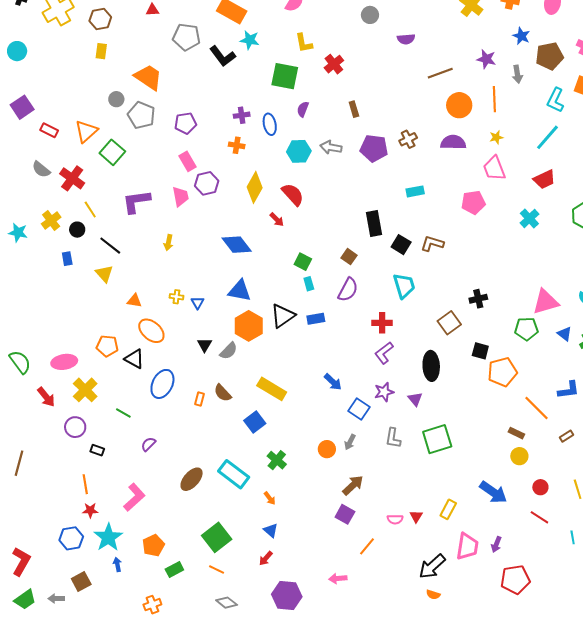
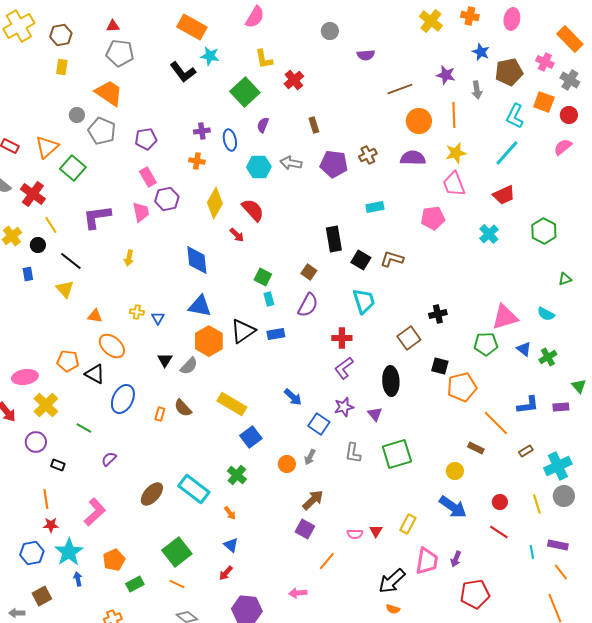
gray pentagon: (186, 37) -> (120, 53), moved
green square: (285, 76) -> (245, 92), turned 36
yellow star: (496, 137) -> (456, 153), size x1.5
blue diamond: (237, 245) -> (197, 260), turned 32
blue square: (255, 422) -> (251, 437), moved
yellow circle: (519, 456) -> (455, 471), moved

